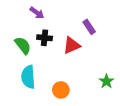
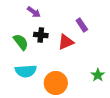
cyan semicircle: (28, 77) -> (26, 71), turned -90
orange circle: (61, 90) -> (56, 83), size x1.5

